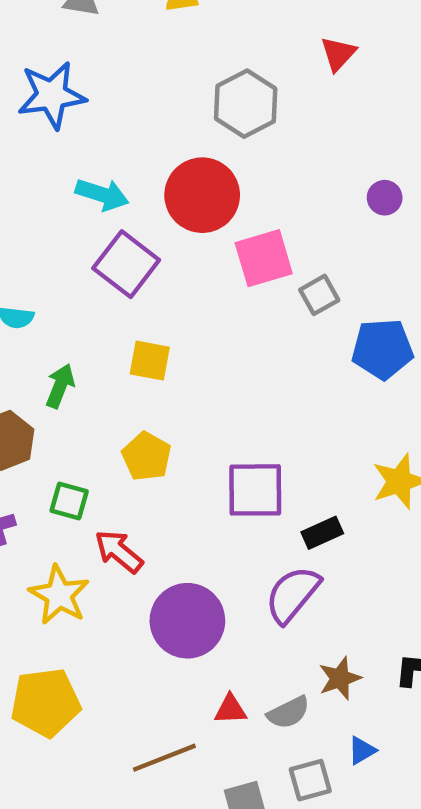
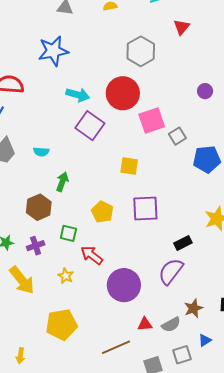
yellow square: (150, 361) -> (129, 166), moved
purple square: (255, 490) -> (145, 209), moved
yellow star: (59, 595) -> (66, 276), size x0.6

